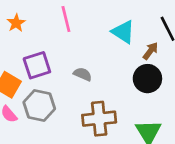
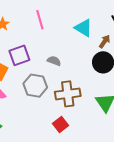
gray hexagon: (39, 105) -> (35, 86), moved

